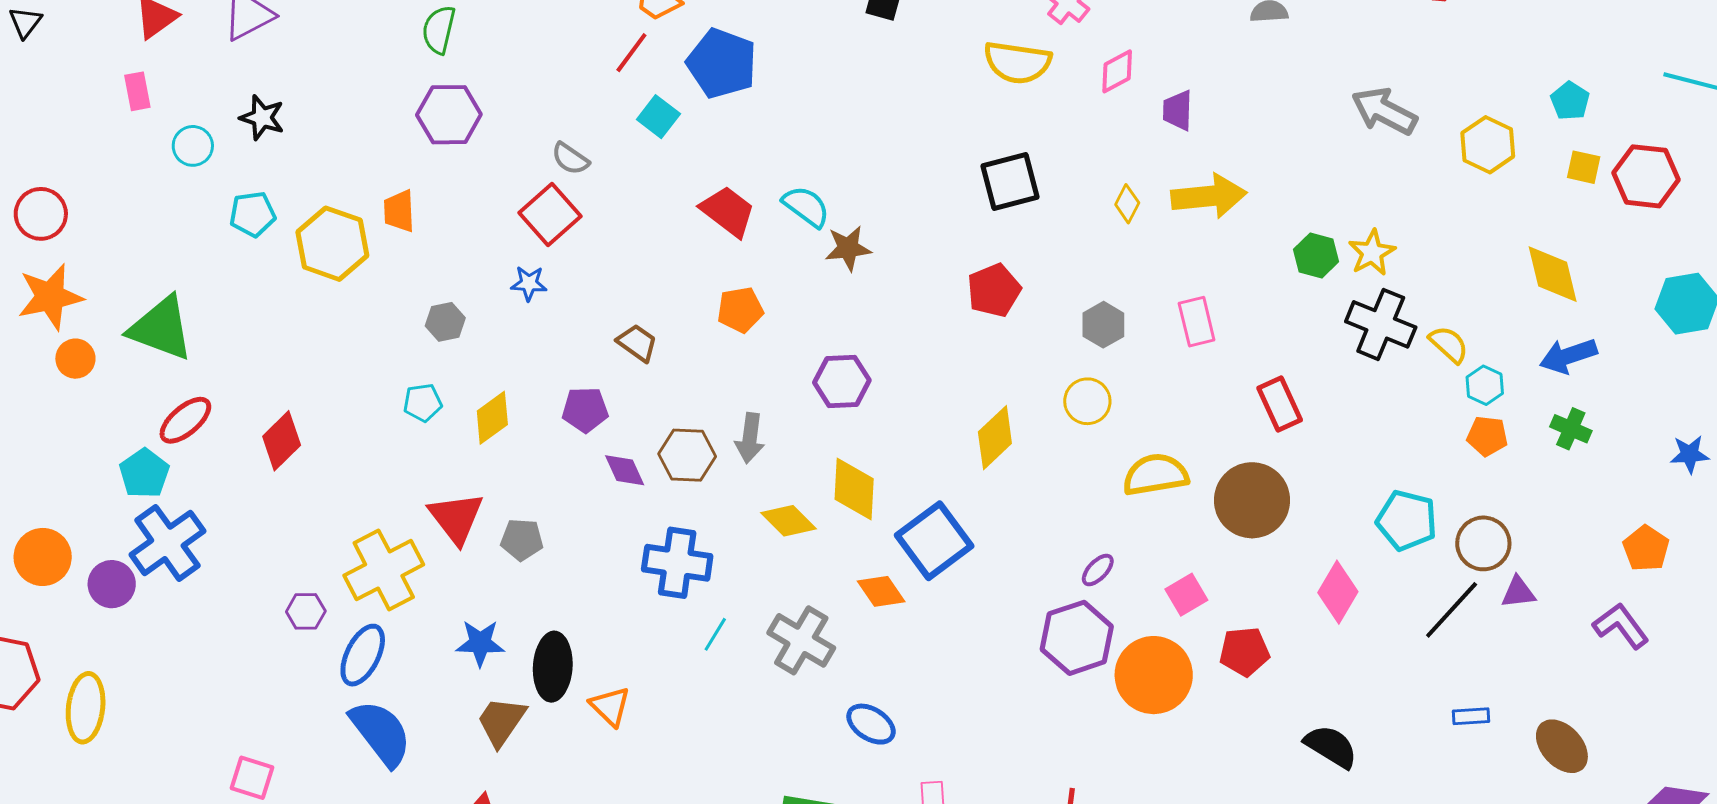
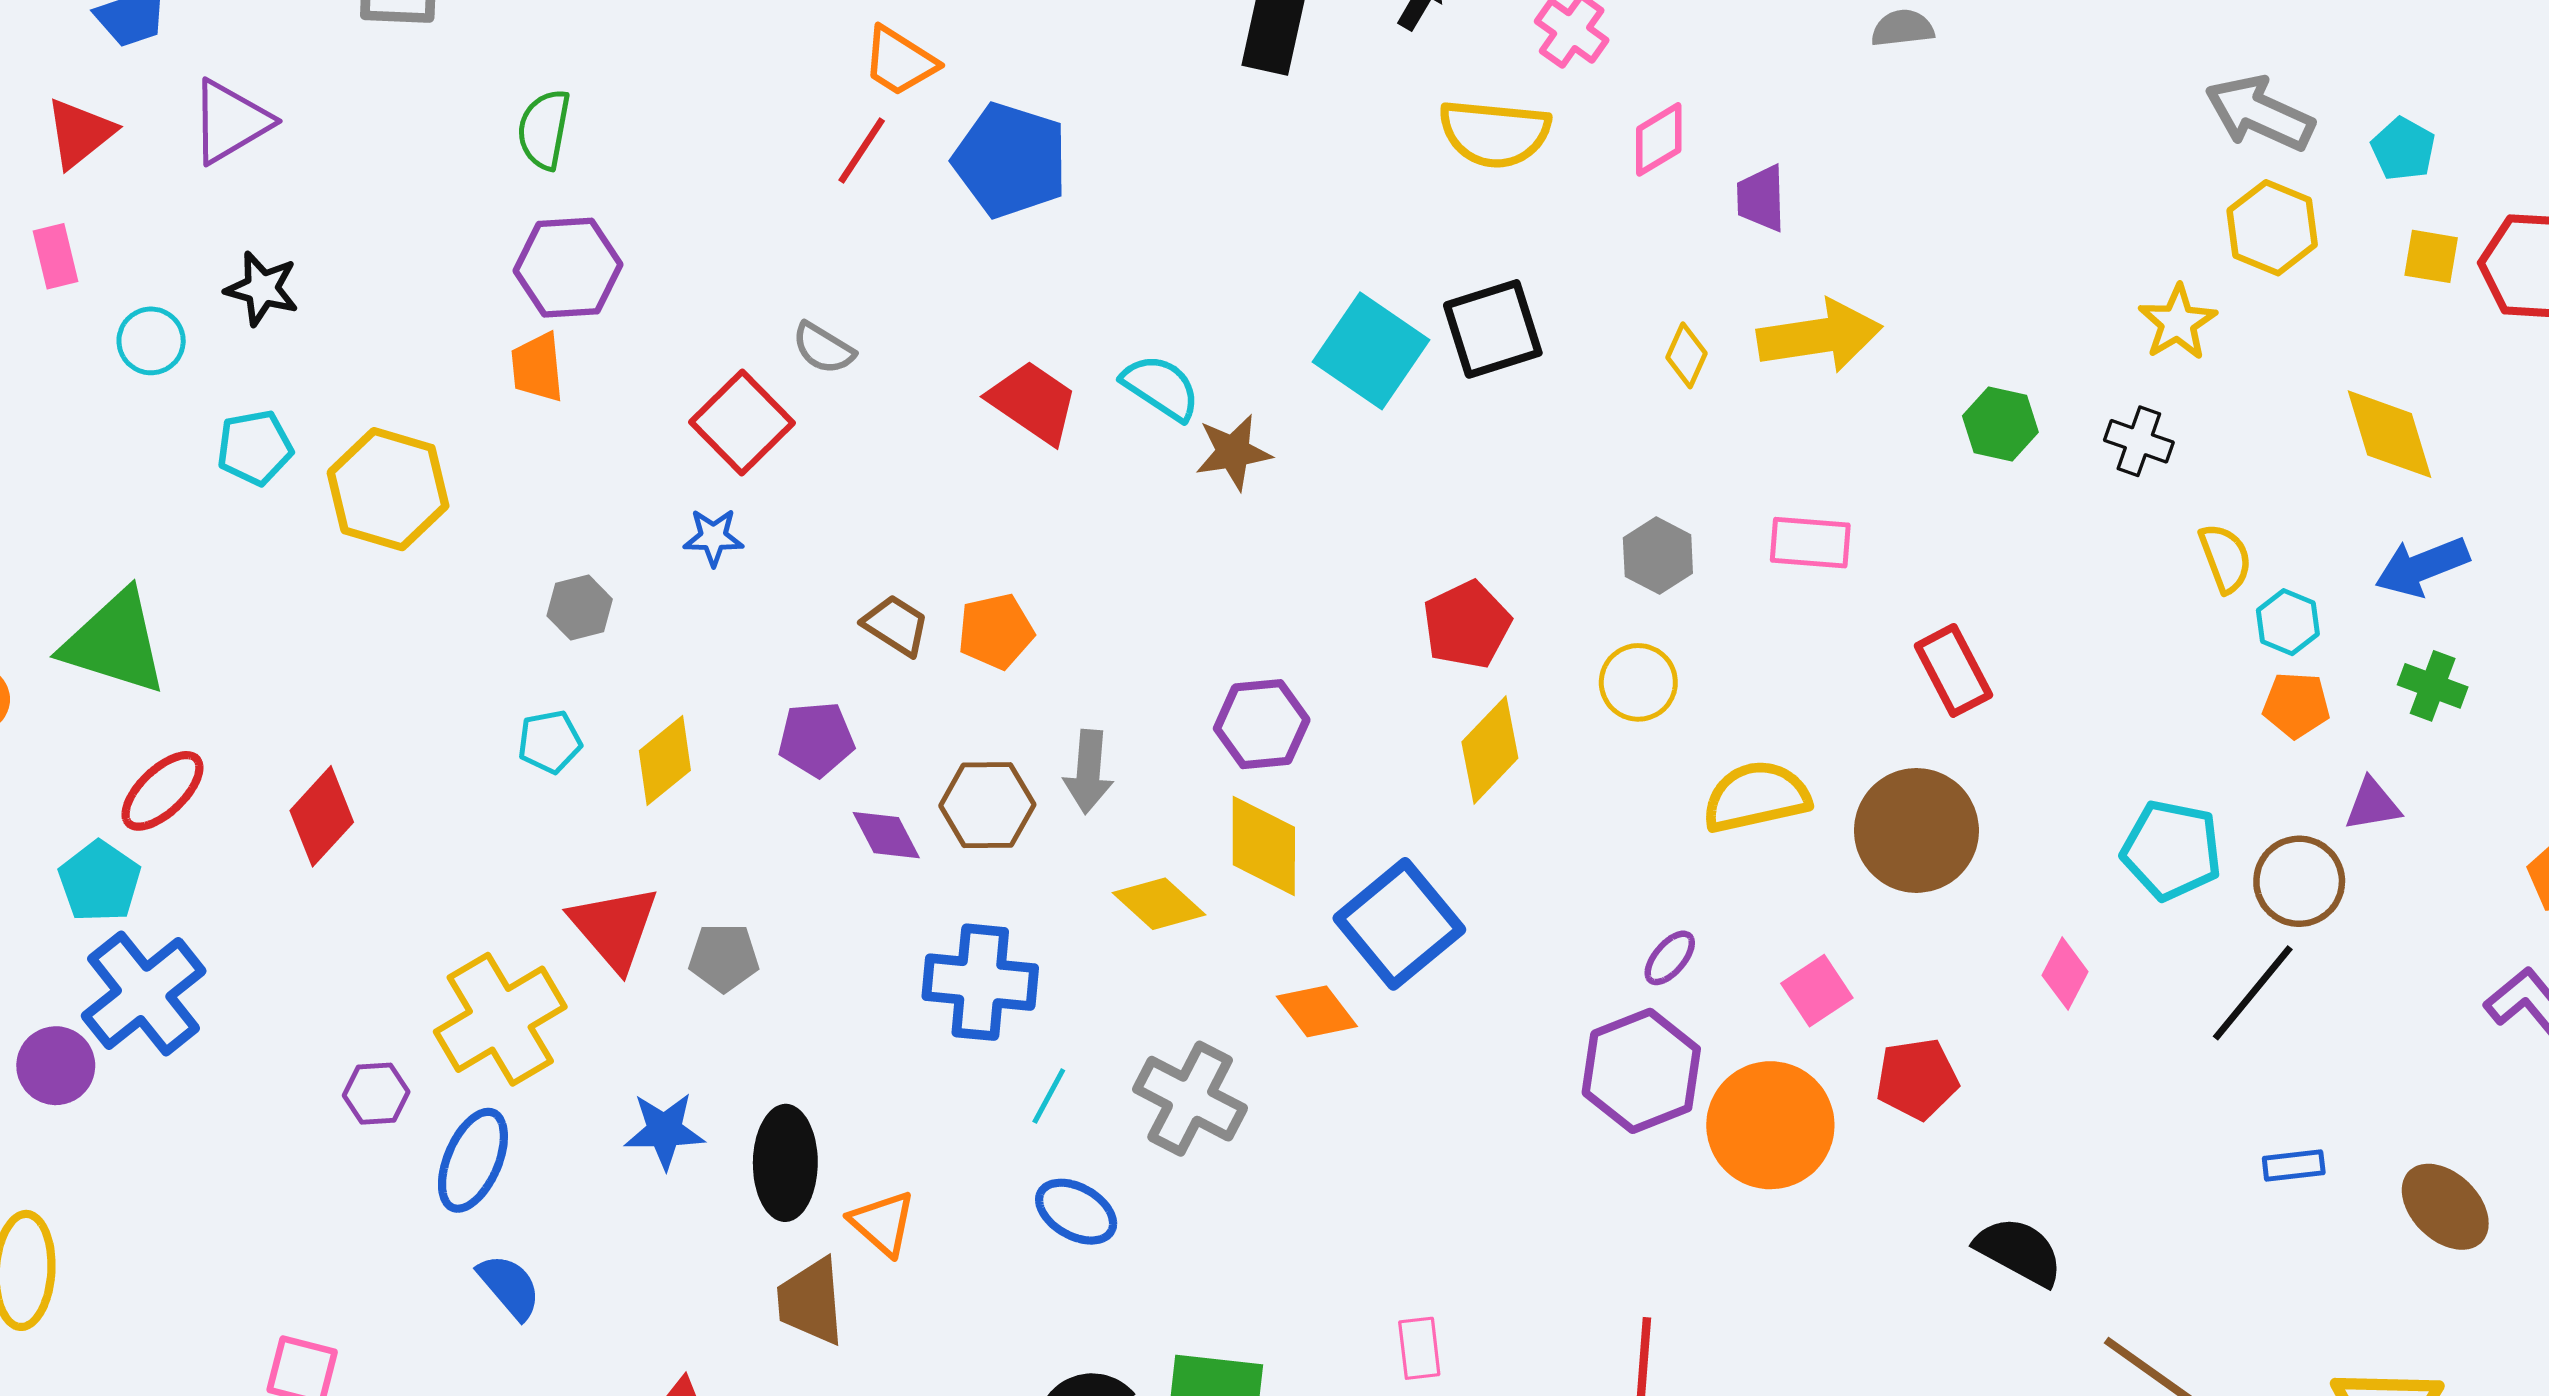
gray arrow: (1384, 111) -> (2260, 113), moved
cyan square: (658, 117) -> (1371, 351), moved, size x1.6
gray semicircle: (570, 159) -> (823, 348), moved
orange trapezoid: (399, 211) -> (537, 367), moved
yellow star: (1372, 253) -> (2178, 322), moved
red pentagon: (994, 290) -> (1467, 625), moved
orange pentagon: (740, 310) -> (996, 631), moved
pink rectangle: (1197, 322) -> (1810, 543), turned -69
black cross: (1381, 324) -> (2139, 441), moved, size x0.6
yellow semicircle: (1449, 344) -> (2225, 558), turned 30
purple hexagon: (842, 381) -> (1262, 724), moved
pink diamond: (1338, 592) -> (2065, 974), size x0.7
purple triangle: (1518, 592) -> (2373, 805), moved
brown trapezoid: (501, 721) -> (811, 1301), moved, turned -36
blue ellipse: (871, 724) -> (1076, 1212), moved
blue semicircle: (381, 733) -> (509, 1286), size x0.6
black semicircle: (1331, 746) -> (2019, 1251), moved

